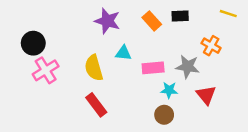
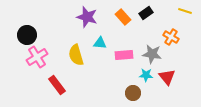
black rectangle: (180, 16) -> (146, 13), turned -32
cyan star: (169, 90) -> (146, 75), moved
red rectangle: (96, 105) -> (57, 85), moved

